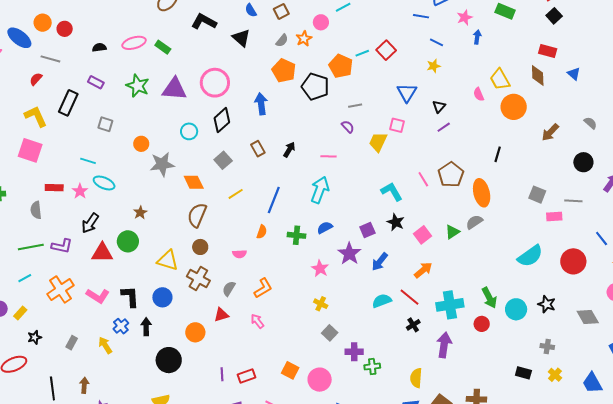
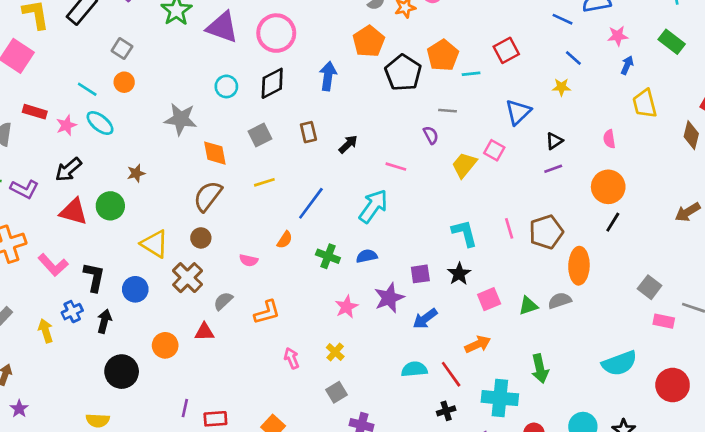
cyan line: (362, 53) -> (471, 74), moved
yellow trapezoid: (500, 79) -> (645, 104), moved
orange circle: (514, 107) -> (608, 187), moved
orange circle: (141, 144) -> (124, 82), moved
green arrow: (489, 298) -> (540, 369), moved
pink arrow: (257, 321) -> (292, 358), moved

